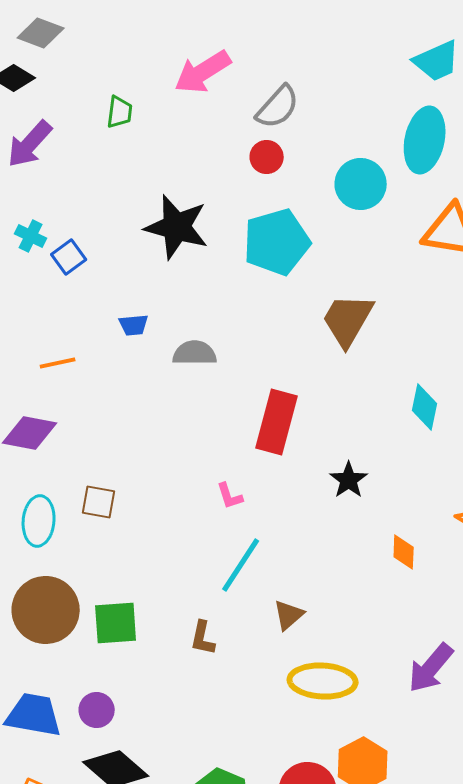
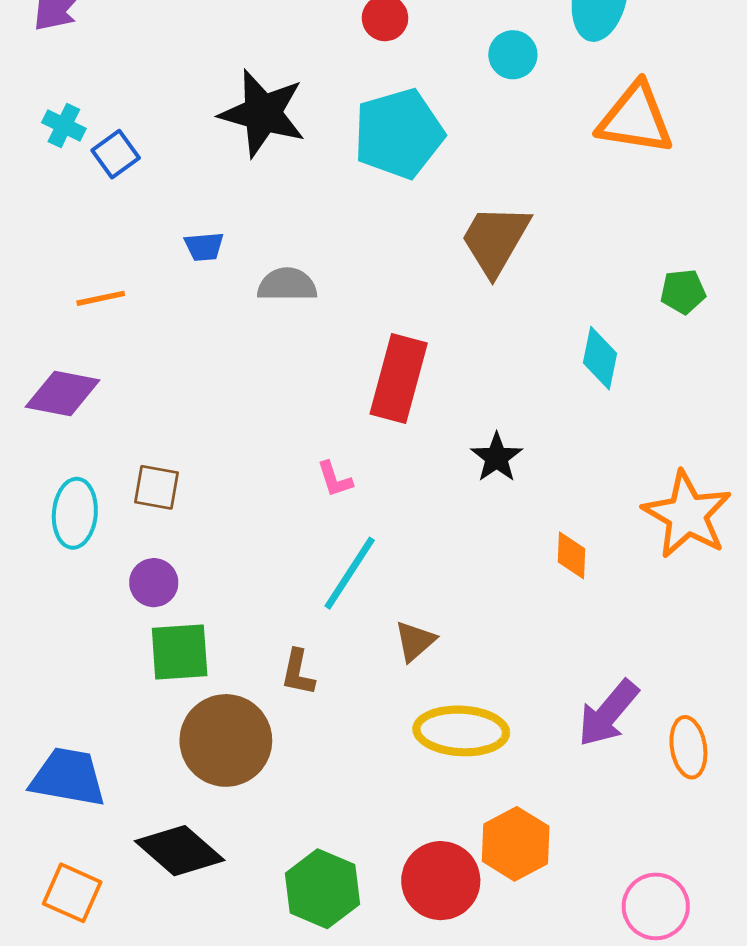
cyan circle: (361, 184) -> (513, 55), size x0.7
brown circle: (46, 610) -> (226, 740), moved
purple circle: (97, 710) -> (154, 583), moved

